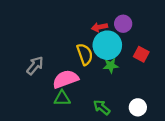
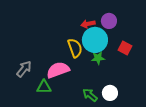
gray arrow: (35, 66) -> (24, 69), moved
green triangle: (62, 98) -> (44, 87), moved
white circle: (138, 107) -> (110, 93), moved

